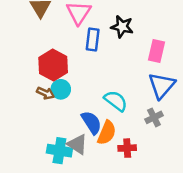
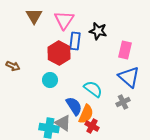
red hexagon: (53, 65) -> (59, 53), moved
blue triangle: (162, 85) -> (129, 77), turned -30
brown arrow: (45, 93) -> (13, 66), moved
red cross: (127, 148) -> (92, 126), moved, turned 32

